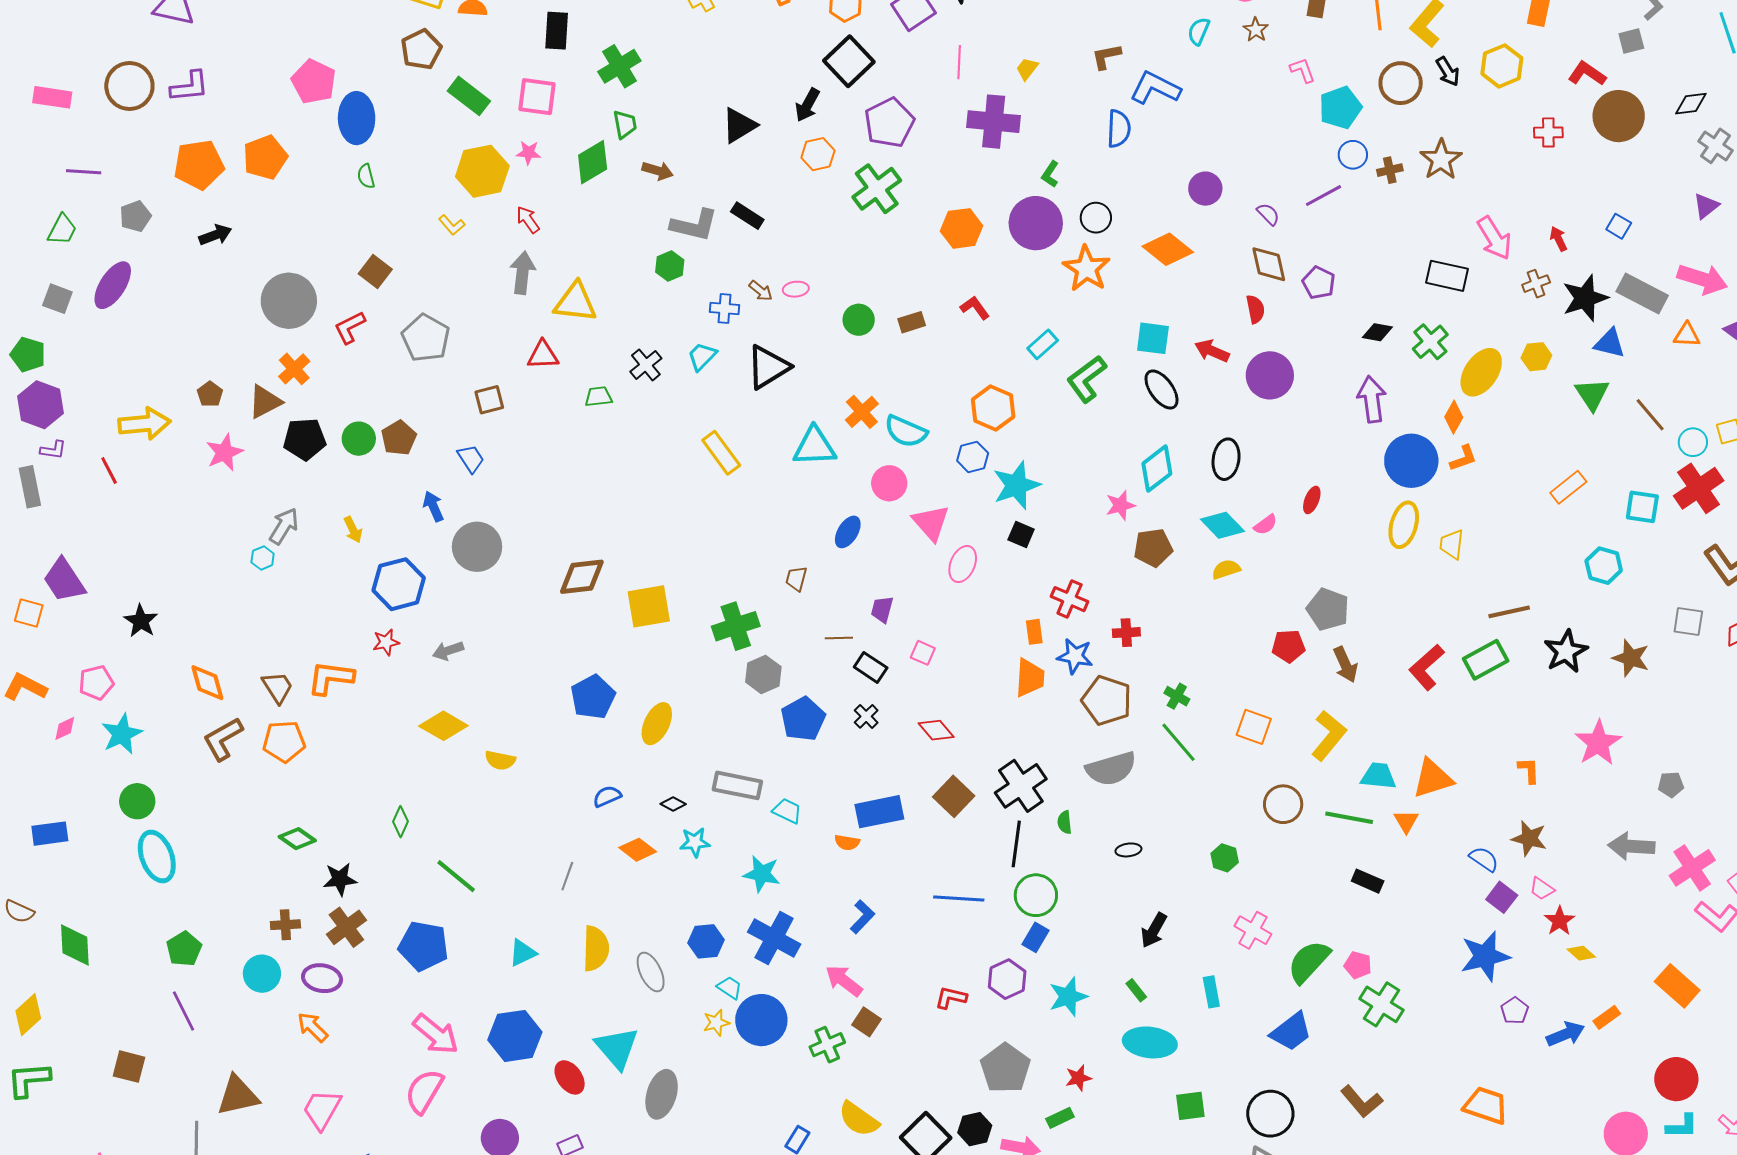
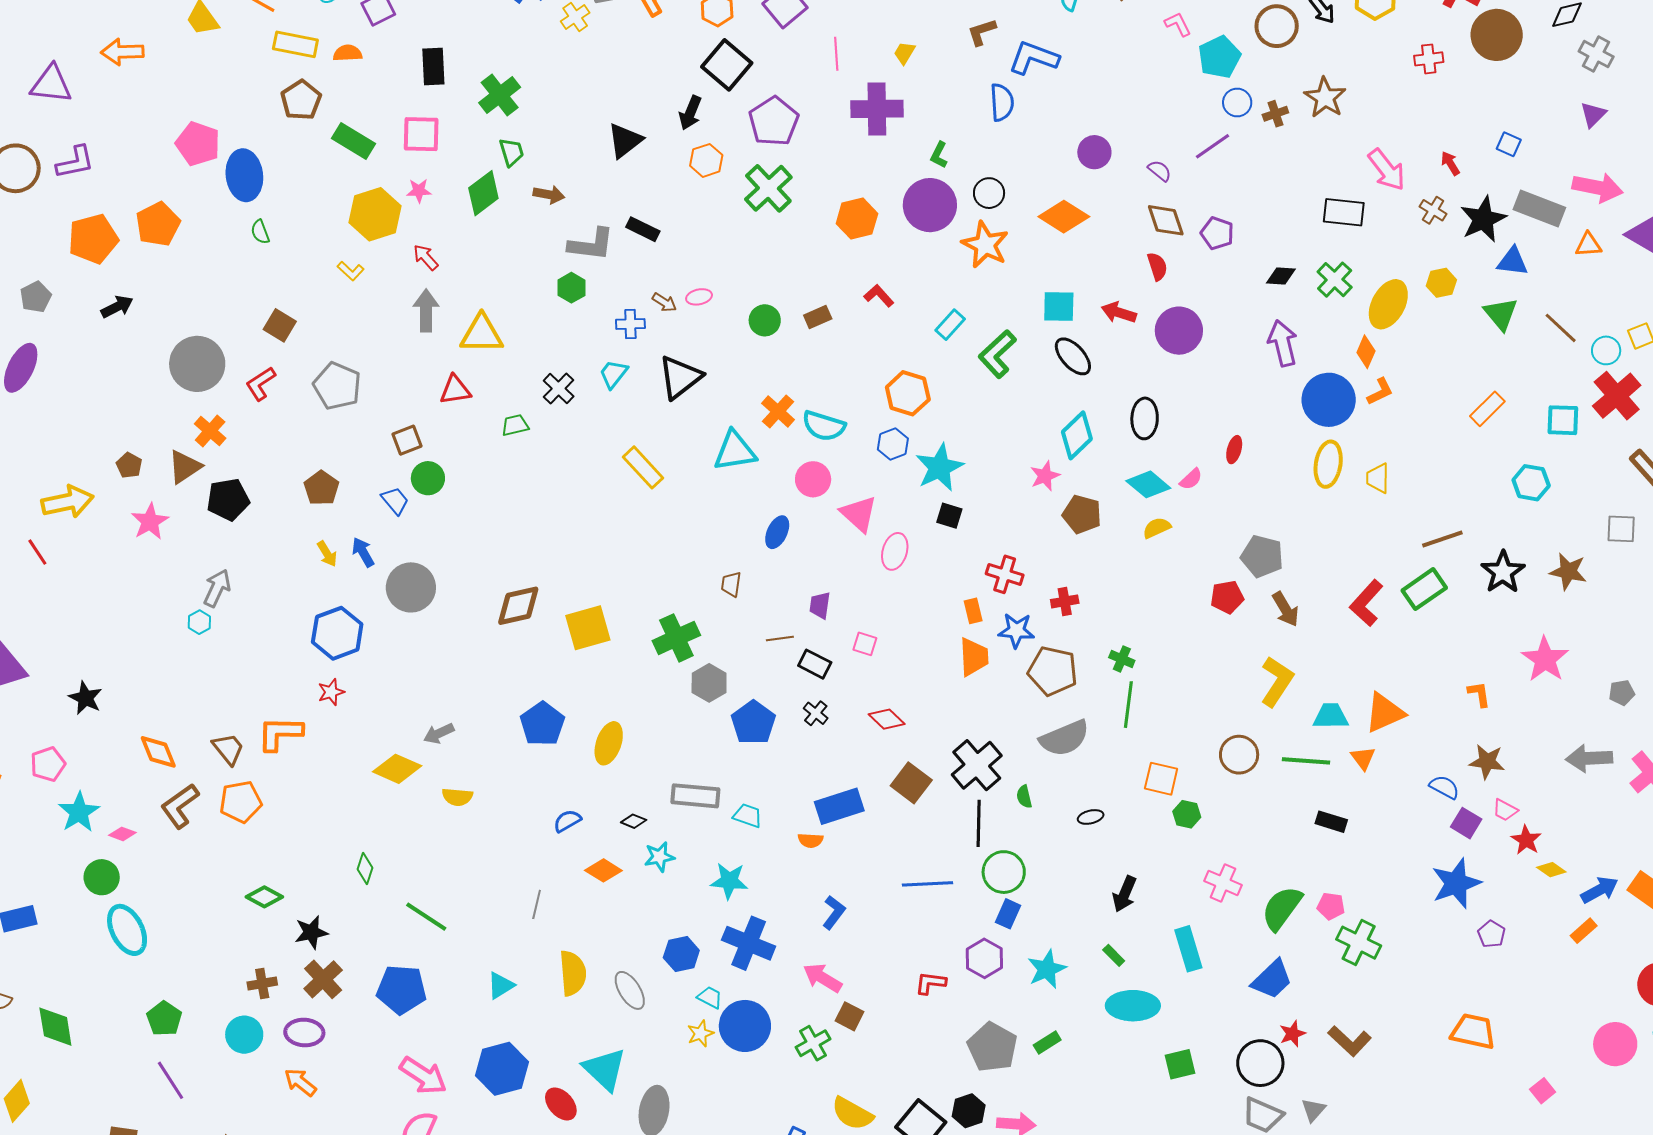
brown cross: (1536, 284) -> (1433, 210), turned -32
green circle: (359, 439) -> (428, 478), moved
yellow arrow: (353, 530) -> (327, 554), moved
brown pentagon: (1153, 548) -> (1082, 514), turned 30
gray arrow: (448, 651) -> (439, 733), moved
orange square: (1254, 727) -> (1161, 779), moved
pink diamond: (65, 728) -> (122, 834), moved, turned 52
green line: (1178, 742) -> (1128, 705), turned 54
cyan rectangle: (1211, 992) -> (1188, 949), size x1.4
blue arrow: (1566, 1034) -> (1600, 890), moved
red star: (1078, 1078) -> (1293, 1034), moved
green rectangle: (1060, 1118) -> (1047, 1043), moved

